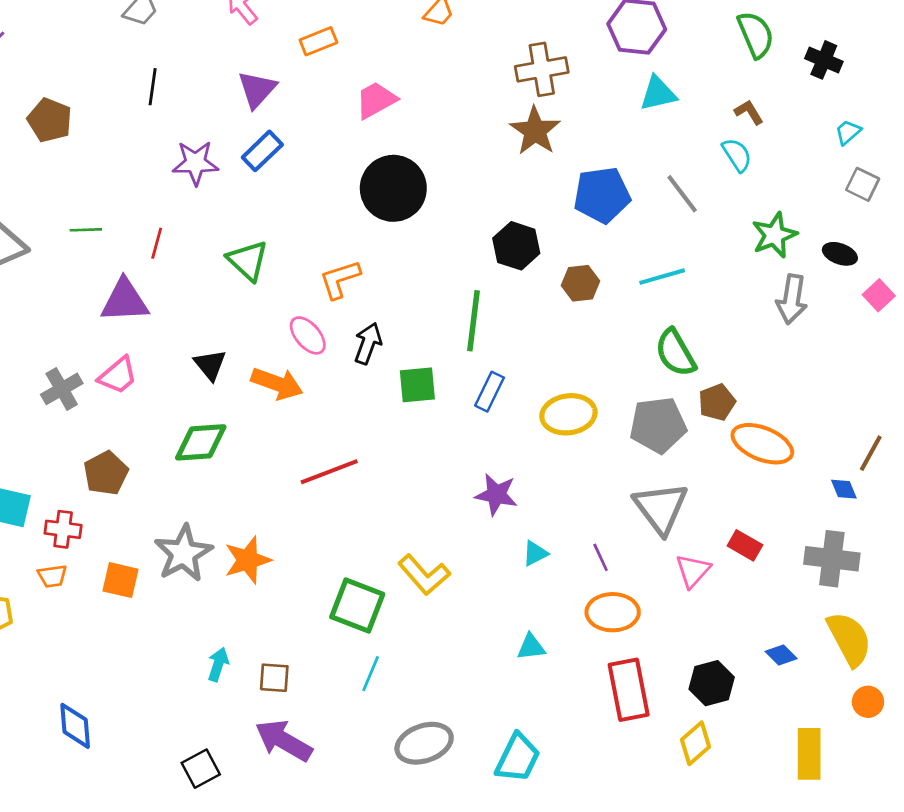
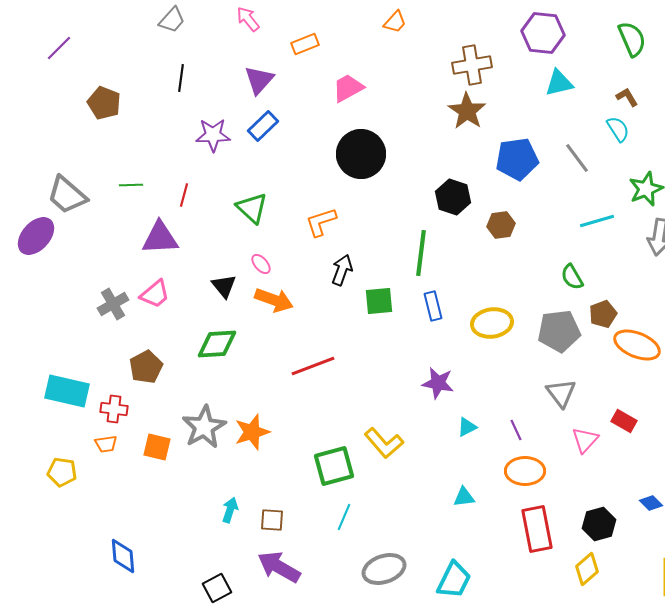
cyan line: (662, 277) -> (597, 221), moved
pink ellipse: (308, 335) -> (261, 264), moved, size x0.7
green semicircle: (675, 353) -> (572, 277), size x0.7
blue rectangle: (490, 392) -> (433, 306), turned -40
gray triangle: (661, 508) -> (561, 393), size x0.7
green square: (357, 606) -> (334, 466), turned -36

